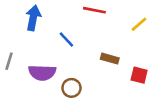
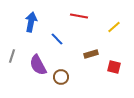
brown rectangle: (110, 59) -> (91, 54), turned -32
purple semicircle: (42, 73) -> (38, 65), turned 60

